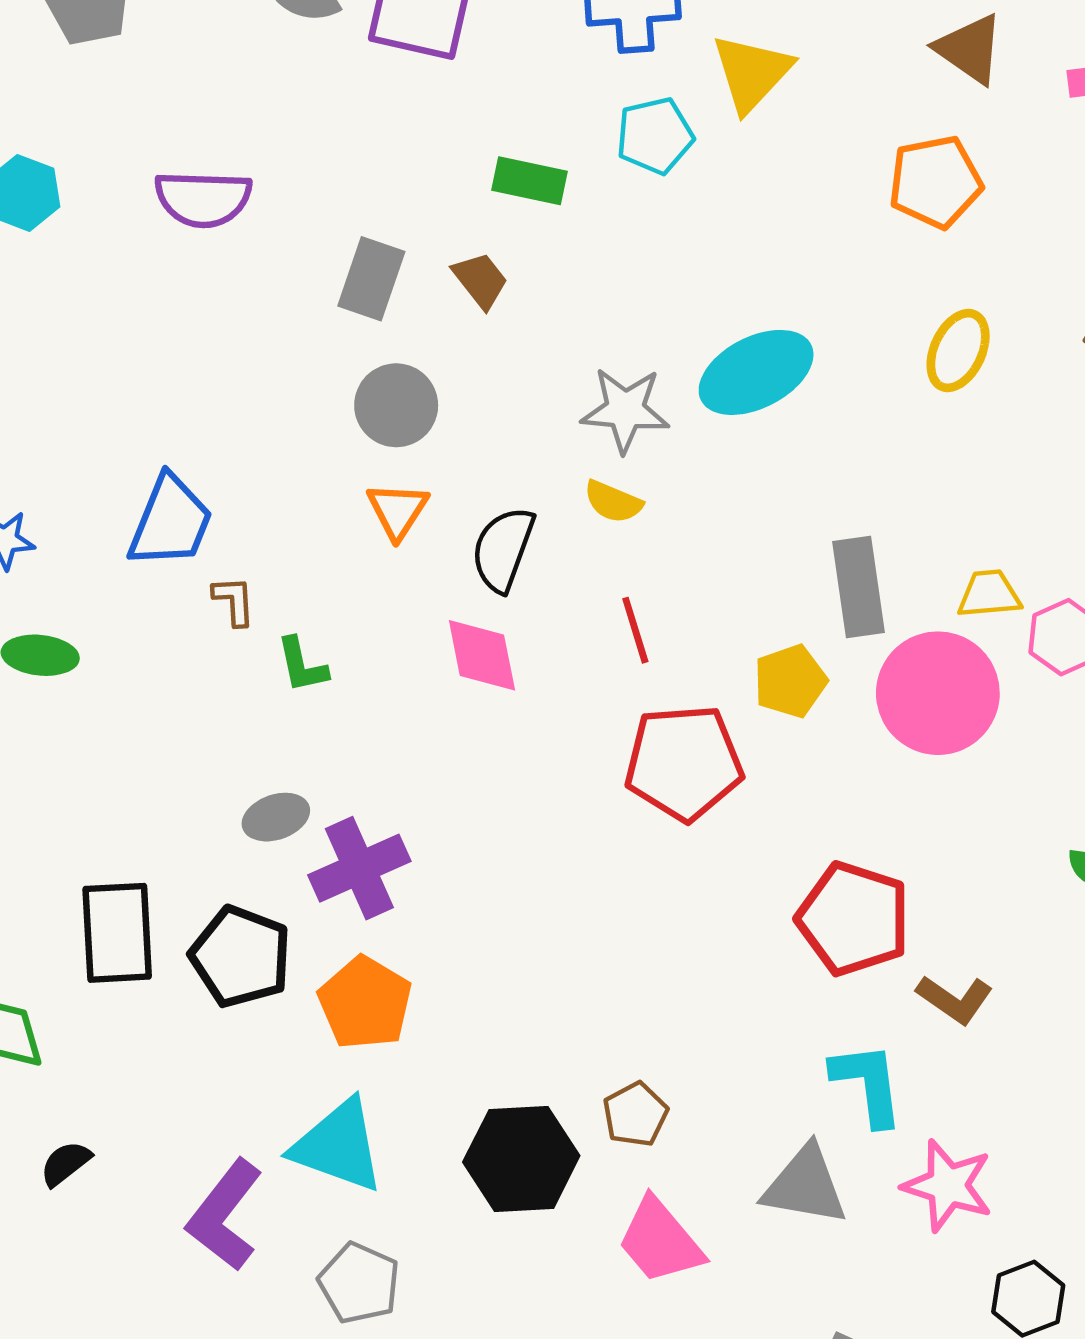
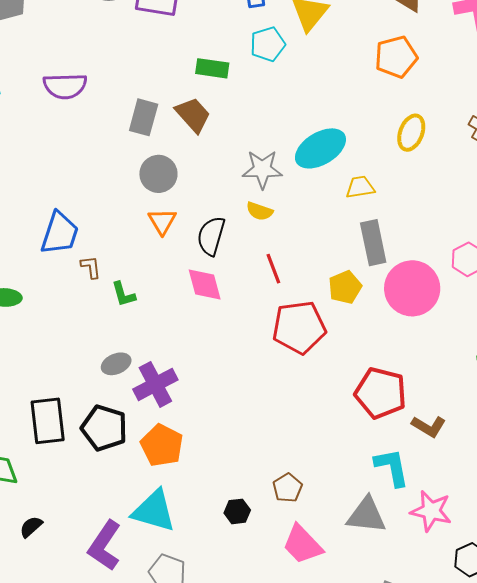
brown trapezoid: (480, 280) -> (193, 115), size x1.4
yellow trapezoid: (989, 594) -> (360, 187), moved
black hexagon: (521, 1159) -> (237, 511), size x0.5

